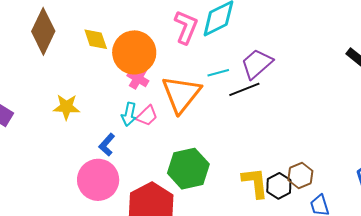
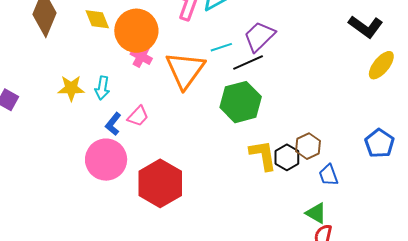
cyan arrow: (129, 114) -> (102, 88), moved
pink trapezoid: (147, 116) -> (138, 116), moved
green hexagon: (188, 169) -> (241, 102), moved

